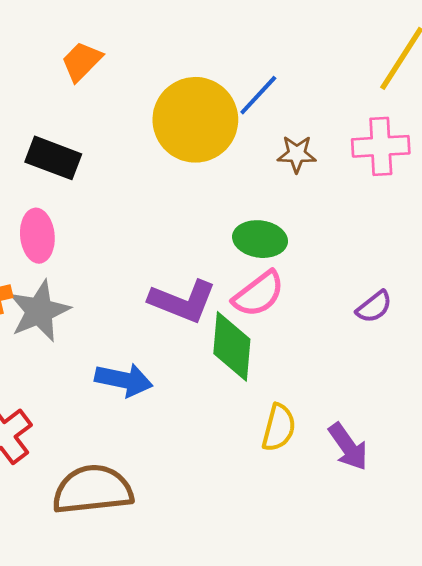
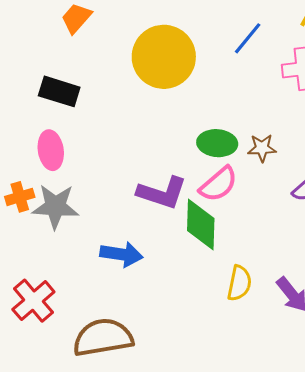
blue line: (258, 95) -> (248, 38), moved
brown star: (297, 154) -> (262, 148), moved
gray star: (39, 311) -> (55, 206), turned 30

